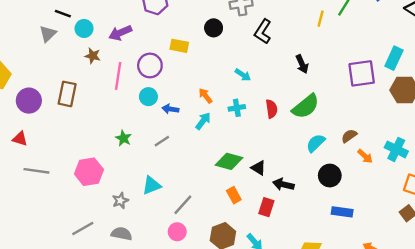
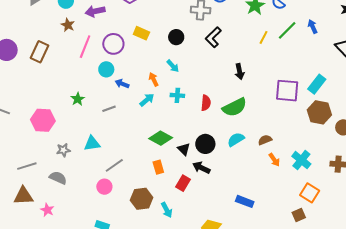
black circle: (214, 28) -> (176, 37), moved
cyan arrow: (243, 75) -> (173, 66), moved
black circle: (330, 176) -> (205, 144), moved

